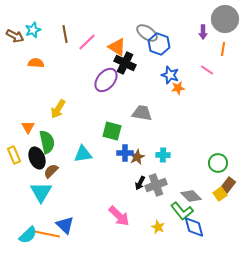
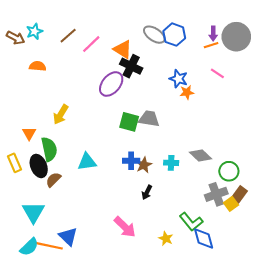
gray circle: (225, 19) -> (236, 37), moved
brown line: (65, 34) -> (68, 36), turned 60
blue hexagon: (159, 44) -> (174, 35), moved
orange line: (223, 49) -> (211, 45), moved, turned 64
green square: (112, 131) -> (129, 122), moved
gray cross: (156, 185) -> (216, 194), moved
cyan triangle: (41, 192) -> (33, 212), moved
gray diamond: (191, 196) -> (201, 155), moved

